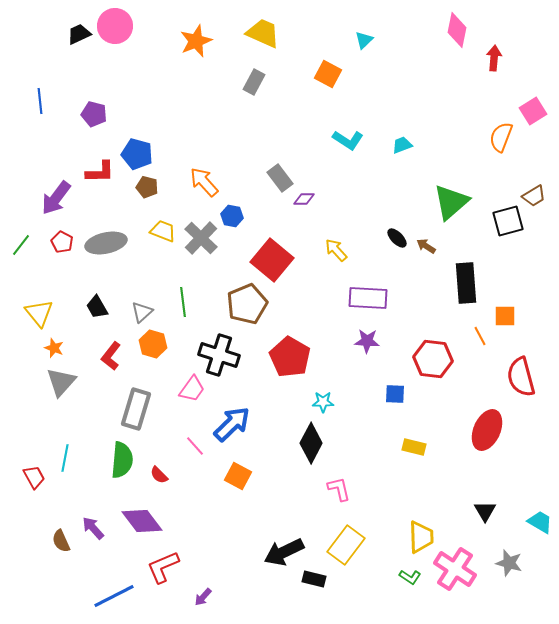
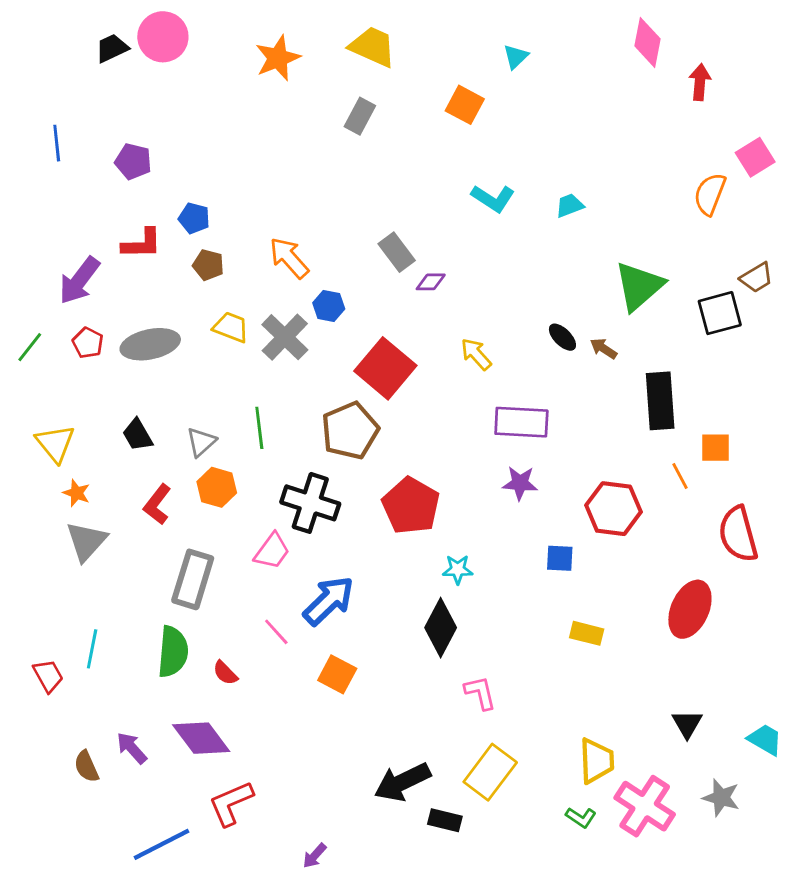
blue pentagon: (137, 154) -> (194, 218), size x0.7
purple arrow: (203, 597) -> (315, 856), moved

